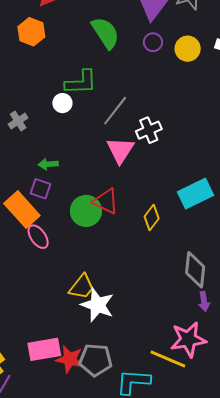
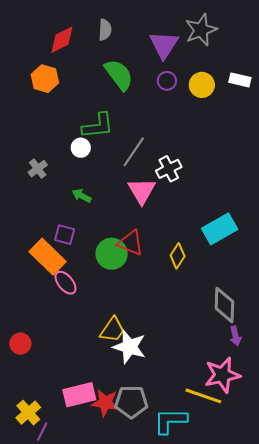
green arrow: (48, 164) -> (82, 196), moved, turned 36

